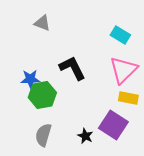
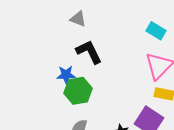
black L-shape: (72, 68) -> (89, 52), moved

